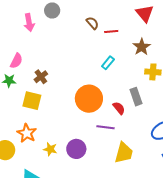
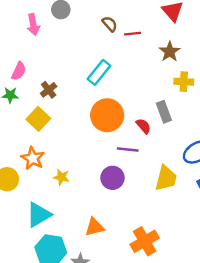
cyan rectangle: (108, 63) -> (99, 72), moved, size x1.5
yellow square: (32, 101) -> (38, 119), turned 30
purple circle: (76, 149) -> (112, 178), moved
yellow trapezoid: (124, 153) -> (166, 178), moved

